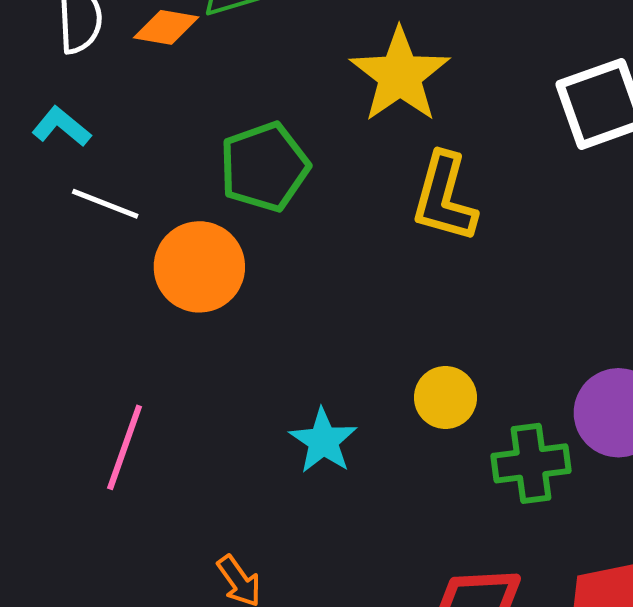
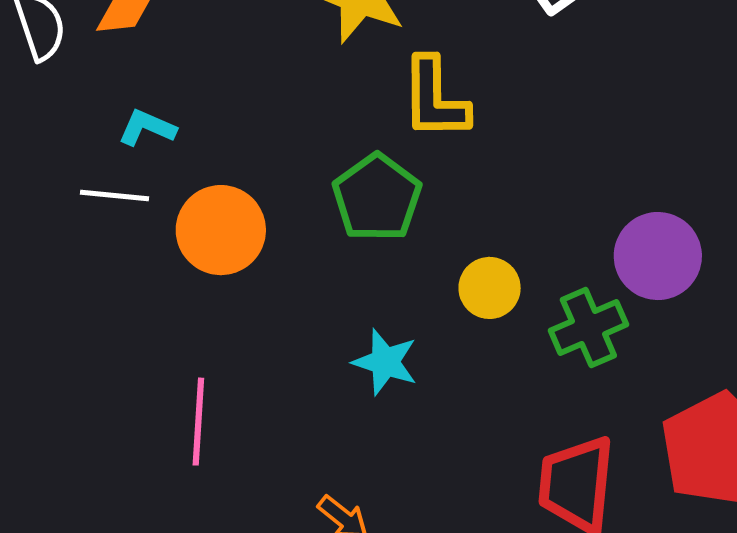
cyan L-shape: (61, 127) -> (147, 128), moved
green pentagon: (264, 167) -> (377, 198), moved

